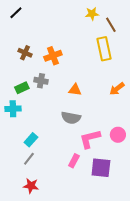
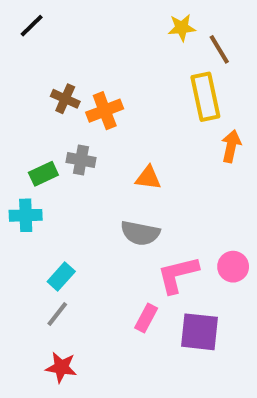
brown cross: (25, 53) -> (65, 99), moved
orange arrow: (117, 89) -> (231, 146), moved, turned 140

